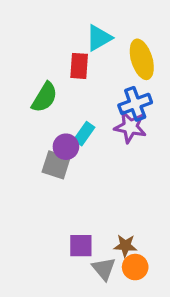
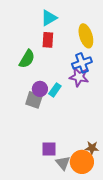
cyan triangle: (99, 38) -> (49, 18), moved
cyan rectangle: (84, 134) -> (55, 90), moved
brown star: (125, 246) -> (92, 148), moved
orange circle: (135, 267) -> (82, 162), size x1.5

